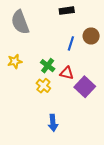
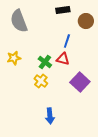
brown circle: (91, 36) -> (86, 21), moved
red triangle: (67, 73) -> (63, 59), moved

